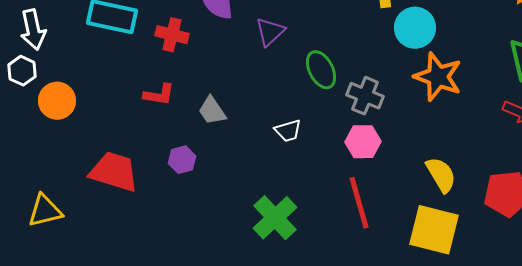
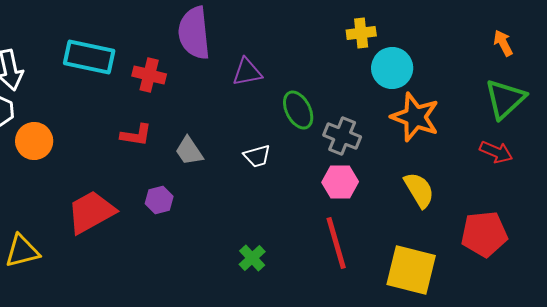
purple triangle: (270, 32) -> (247, 72), turned 32
white trapezoid: (288, 131) -> (257, 156), moved
red trapezoid: (114, 172) -> (91, 212), turned -46
yellow semicircle: (441, 175) -> (419, 190), moved
green cross: (275, 218) -> (252, 258), size x0.6

